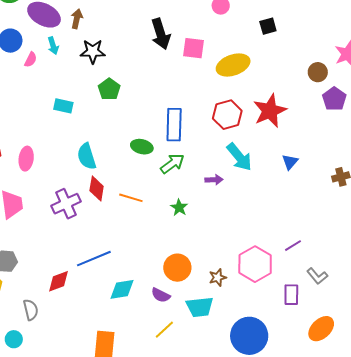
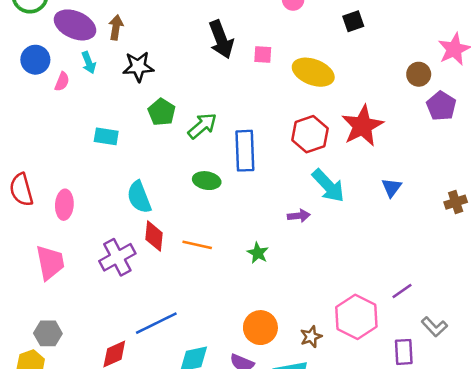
pink square: (193, 48) -> (263, 54), size x0.7
yellow ellipse: (233, 65) -> (313, 72), turned 44
green arrow: (172, 164) -> (202, 126), moved

